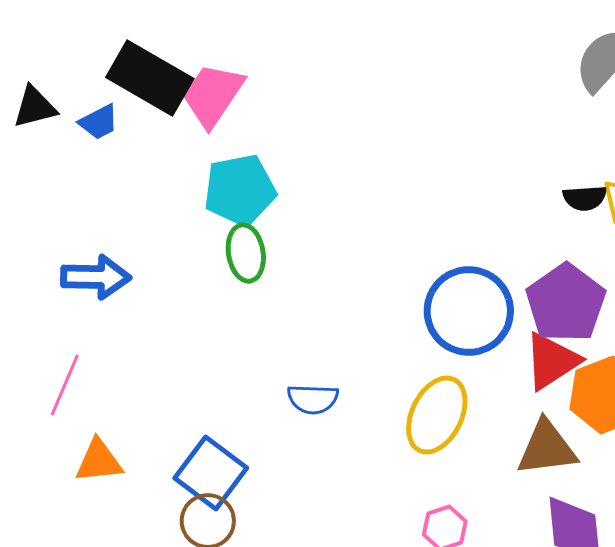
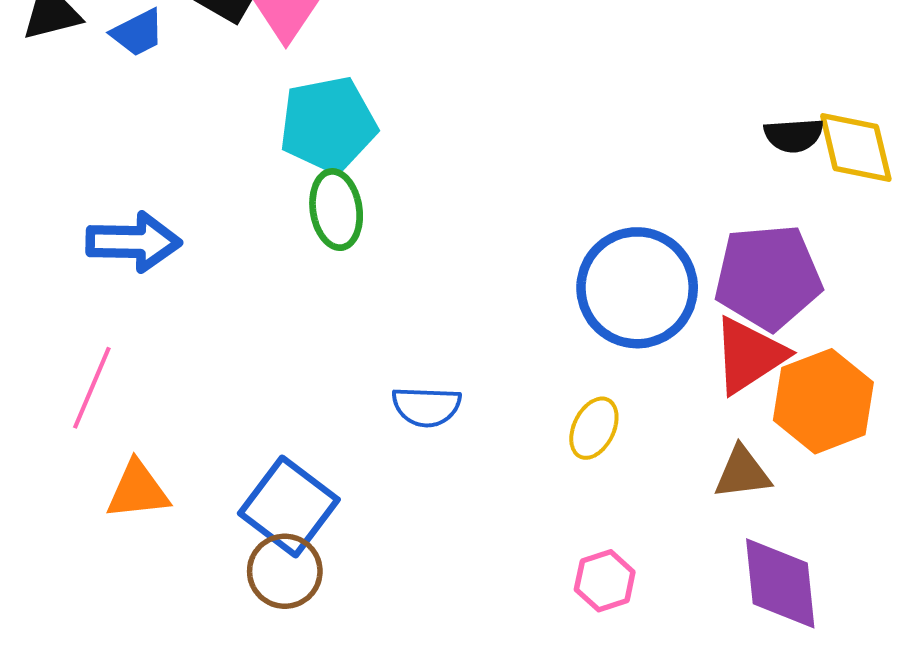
purple pentagon: (566, 303) -> (768, 277), turned 30
yellow ellipse: (437, 415) -> (594, 428), size x0.6
brown triangle: (547, 448) -> (742, 473), size x0.7

